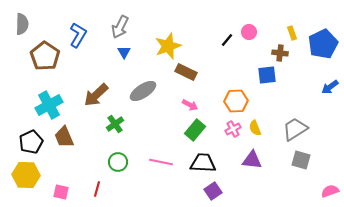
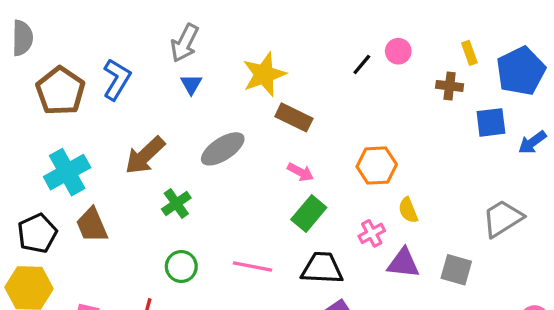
blue L-shape: (78, 35) -> (117, 79), moved
blue square: (267, 75) -> (491, 122), moved
pink cross: (233, 129) -> (372, 233), moved
gray trapezoid: (295, 129) -> (503, 218), moved
gray square: (301, 160) -> (456, 270), moved

